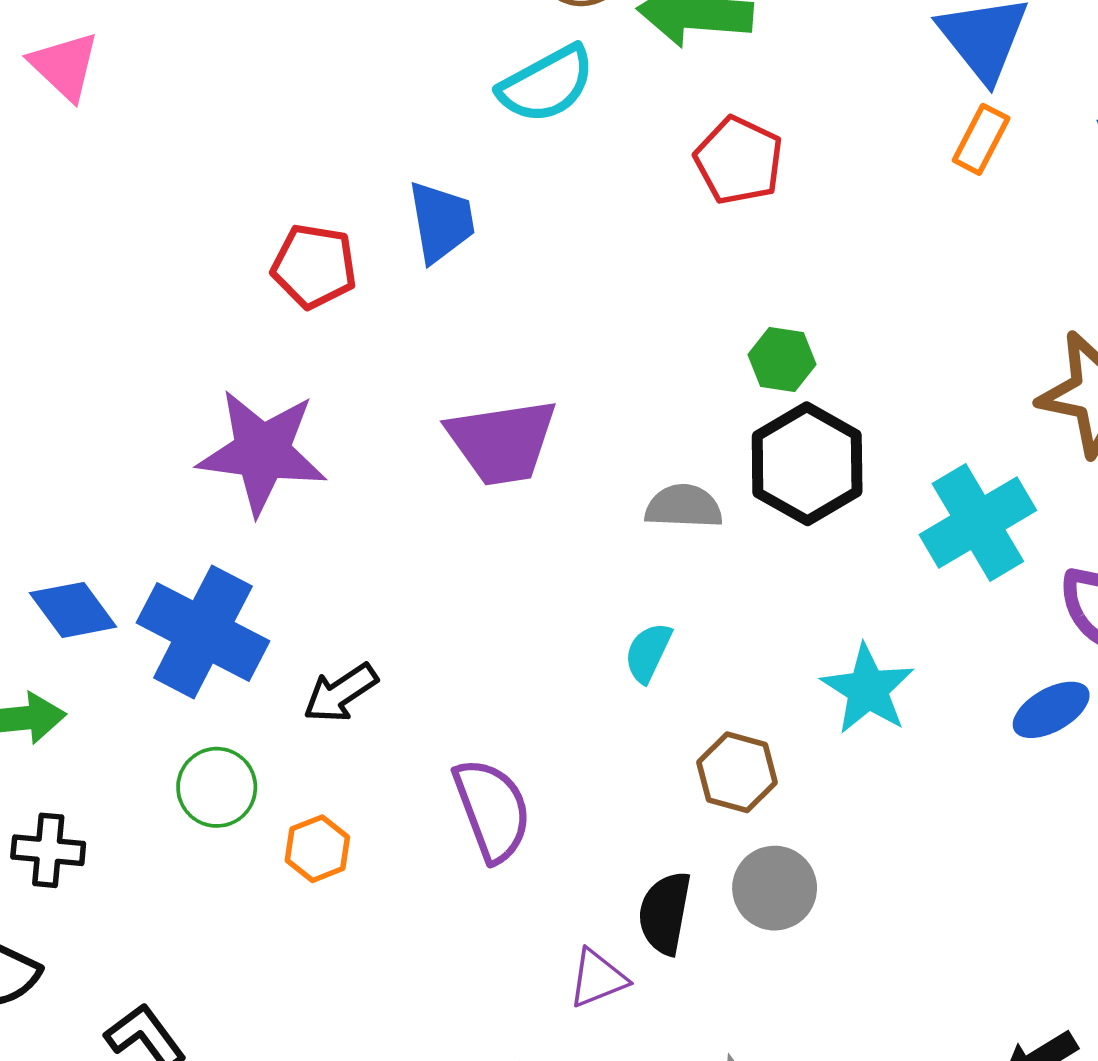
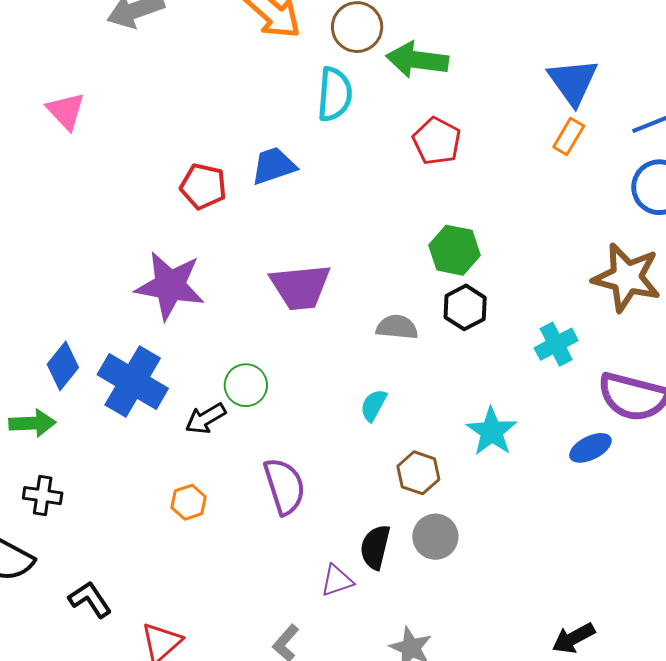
pink triangle: (65, 66) -> (66, 111), moved
cyan semicircle: (547, 84) -> (335, 94), turned -60
blue trapezoid: (441, 222) -> (274, 166), turned -102
green hexagon: (782, 359) -> (454, 250), size x1.4
black hexagon: (807, 464) -> (465, 307), size x0.7
cyan cross: (978, 523) -> (556, 344), size x0.7
blue diamond: (73, 610) -> (63, 366), turned 72
green circle: (217, 787) -> (246, 385), moved

